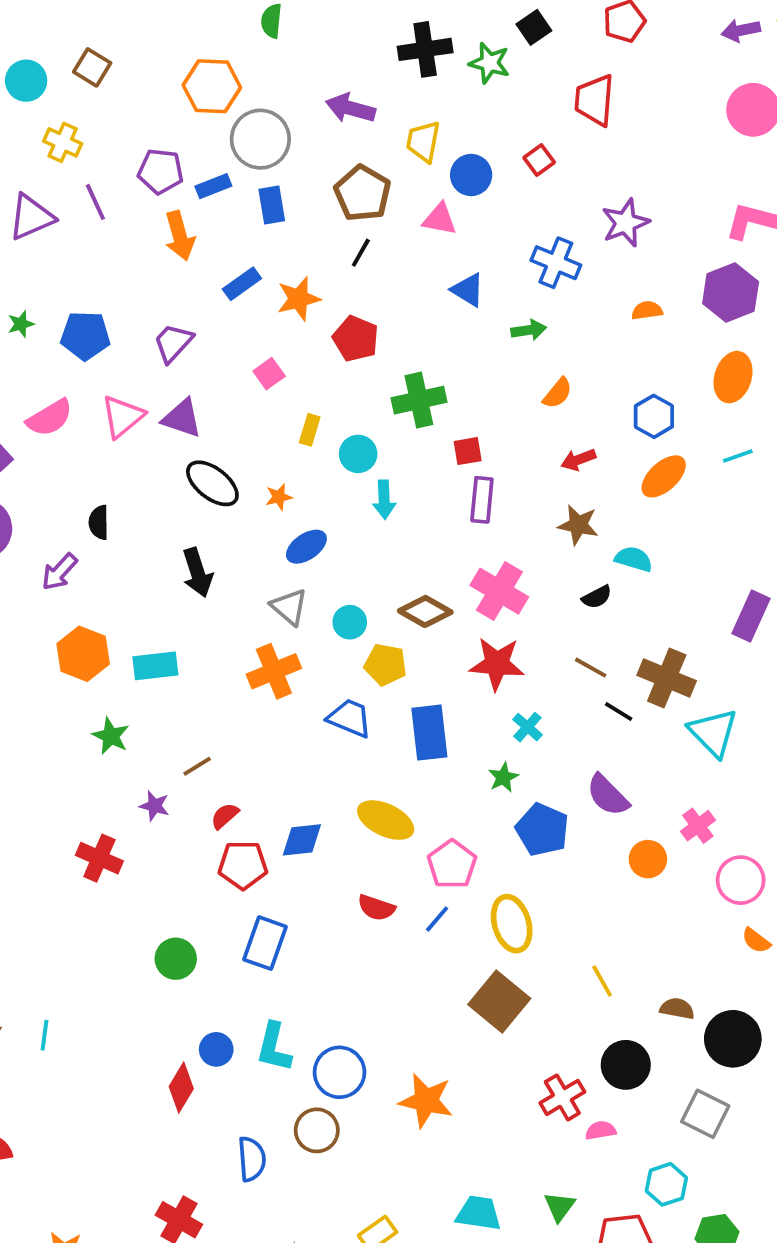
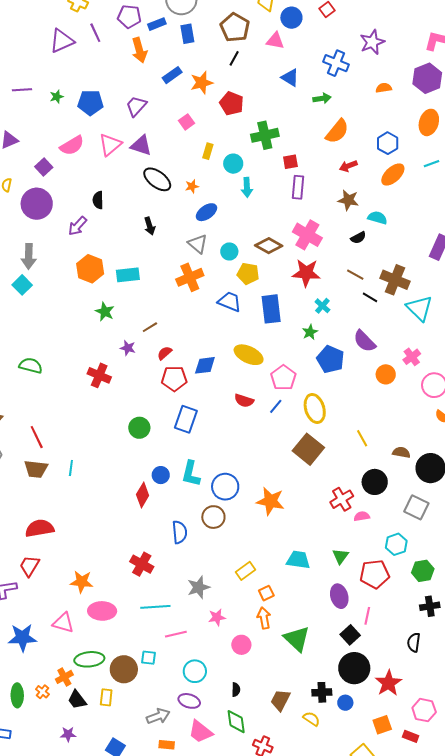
orange semicircle: (557, 393) -> (337, 131), size x1.5
black arrow: (197, 573) -> (150, 226), size x0.7

